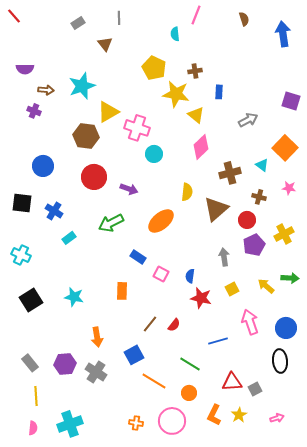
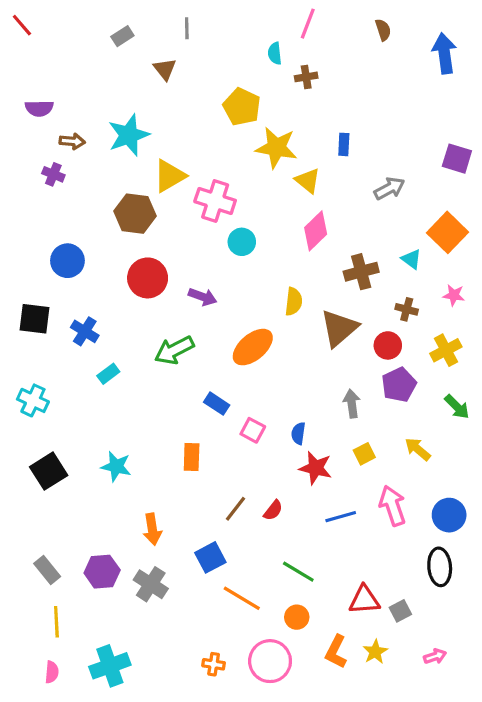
brown cross: (195, 71) -> (306, 77), moved
yellow cross: (284, 234) -> (446, 350), moved
green arrow: (290, 278) -> (457, 407), moved, turned 42
blue line: (218, 341) -> (341, 517), moved

